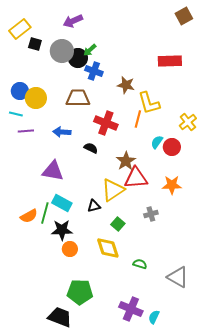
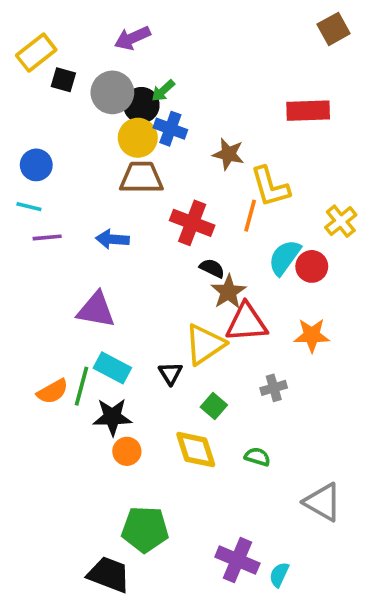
yellow circle: (36, 98) -> (138, 138), moved
cyan semicircle: (157, 142) -> (285, 257), size x1.5
black semicircle: (91, 148) -> (212, 268), moved
black triangle: (94, 206) -> (170, 373), turned -48
green semicircle: (140, 264) -> (257, 457), moved

